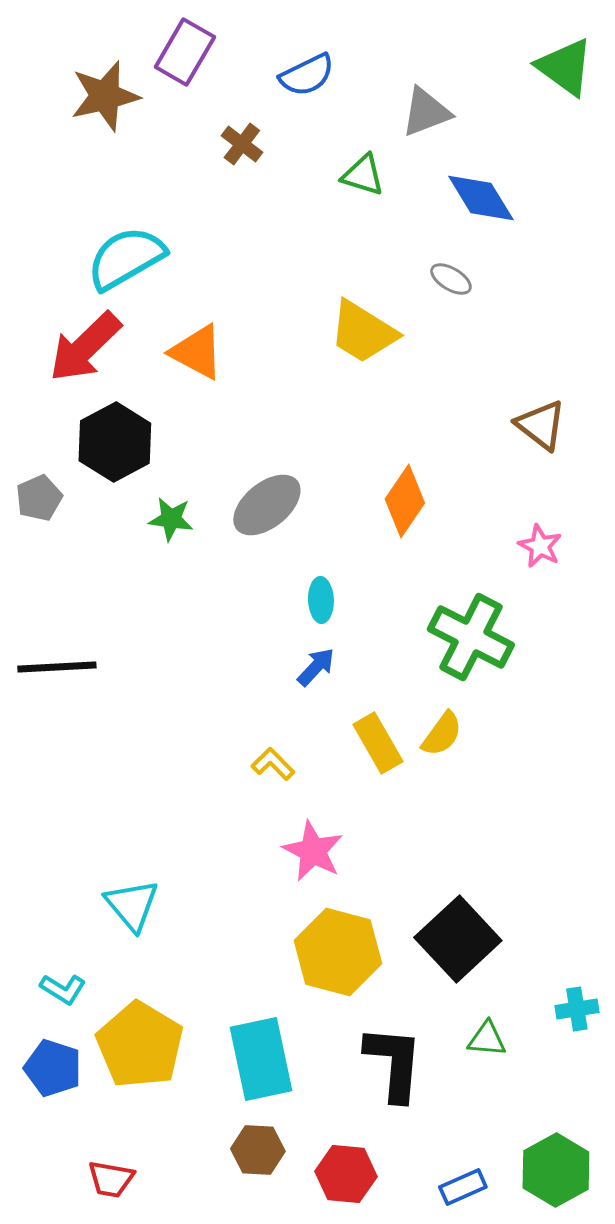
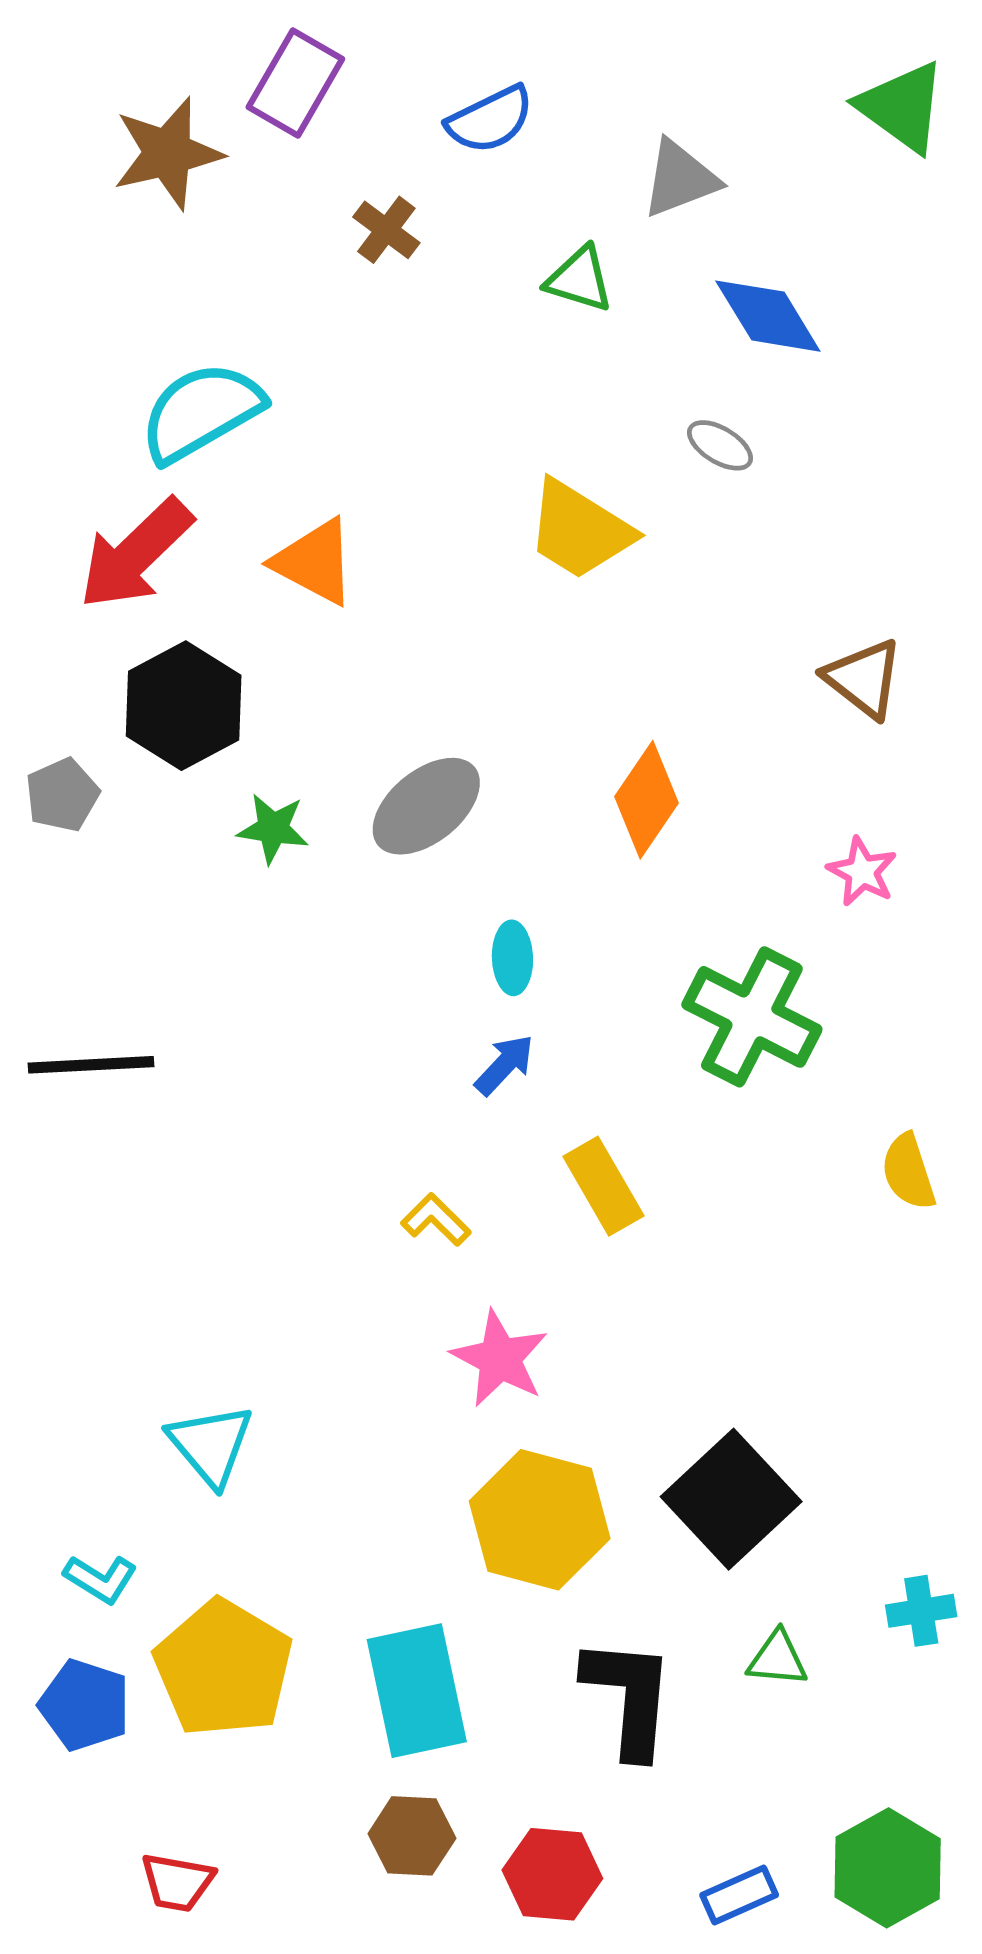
yellow semicircle: (442, 734) -> (908, 1172), moved, turned 126

